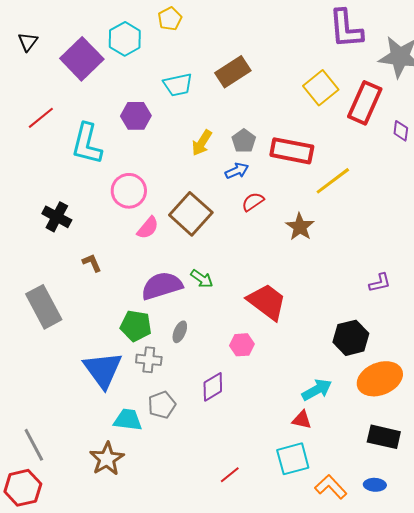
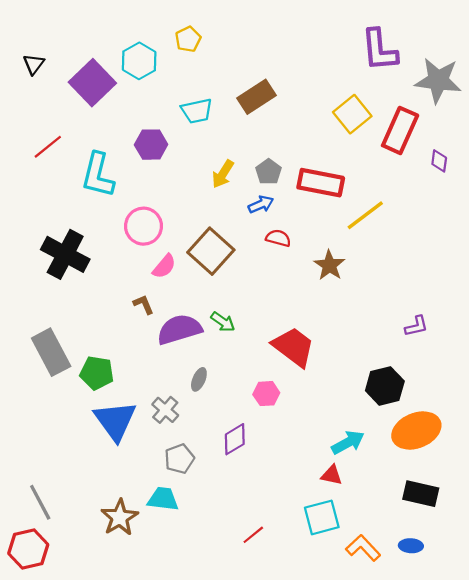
red semicircle: (253, 202) -> (278, 238), turned 50
black cross: (57, 217) -> (65, 254), size x1.5
brown L-shape: (92, 263) -> (143, 304), moved
green pentagon: (136, 326) -> (97, 373), moved
gray cross: (149, 360) -> (165, 410), turned 35
cyan trapezoid: (128, 420) -> (163, 499), moved

